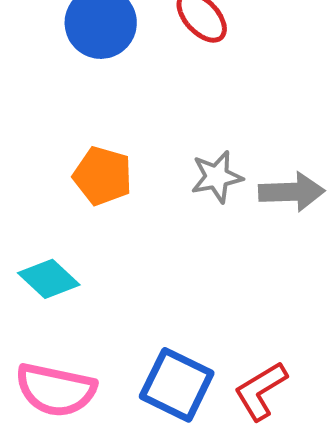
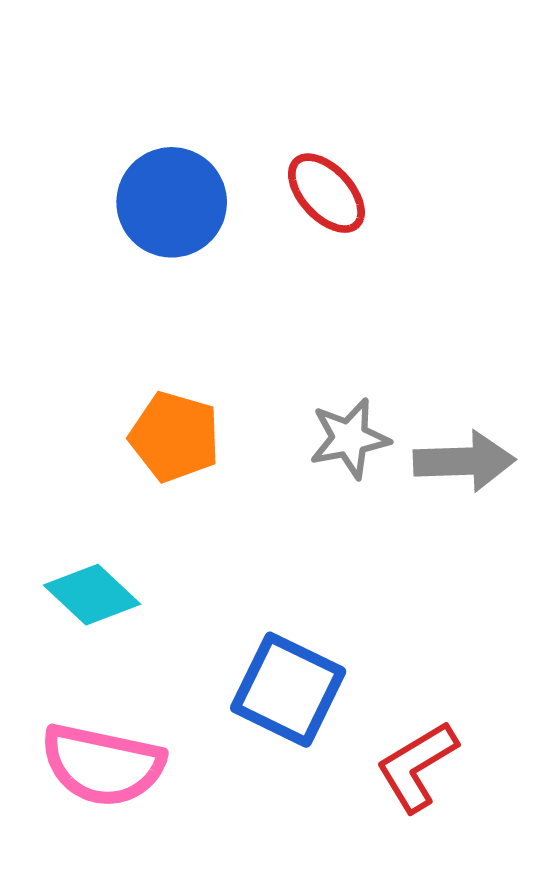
blue square: (177, 385) -> (288, 690), moved

